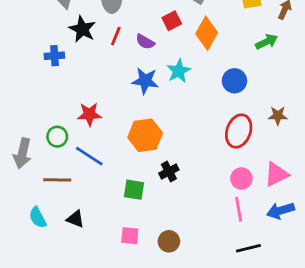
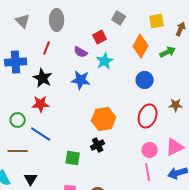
black star: (82, 29) -> (43, 78), moved
orange diamond: (207, 33) -> (141, 46), moved
red line: (116, 36) -> (47, 48), moved
blue cross: (54, 56) -> (16, 62), size x1.5
cyan star: (179, 71) -> (105, 61), moved
orange hexagon: (145, 135) -> (104, 119), moved
black triangle: (75, 219) -> (31, 179), turned 40

